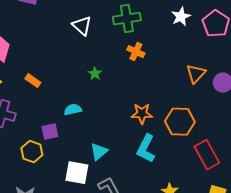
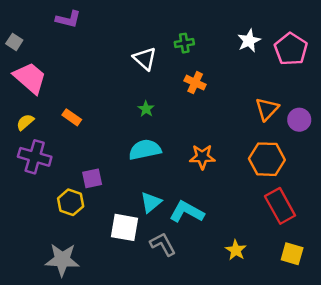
green cross: (127, 19) -> (184, 43), size x0.6
white triangle: (82, 26) -> (145, 59), moved
cyan semicircle: (73, 110) -> (145, 150), moved, size x1.5
orange hexagon: (180, 122) -> (267, 159), moved
cyan L-shape: (146, 149) -> (187, 212), moved, turned 92

